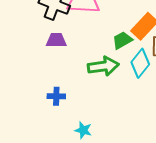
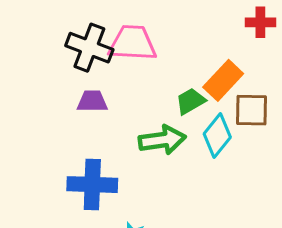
blue cross: (56, 96) -> (92, 185), size x1.8

